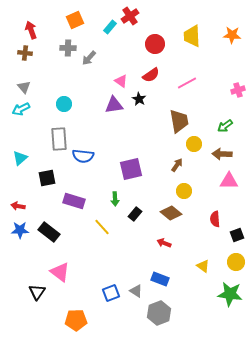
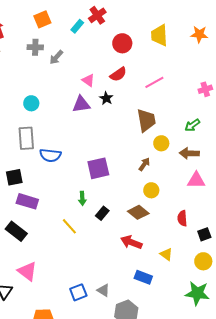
purple rectangle: (74, 201) -> (27, 201), moved
red arrow: (164, 243) -> (131, 242), size x1.5
yellow triangle: (203, 266) -> (166, 254), moved
blue rectangle: (160, 279) -> (143, 277), moved

